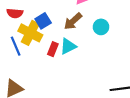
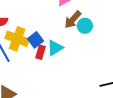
blue square: (43, 21) -> (35, 40), moved
brown arrow: (73, 21) -> (73, 20), moved

